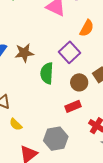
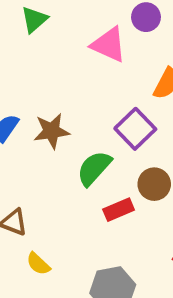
green semicircle: (47, 73) -> (94, 168), turned 40
red rectangle: (73, 106) -> (119, 210), moved

